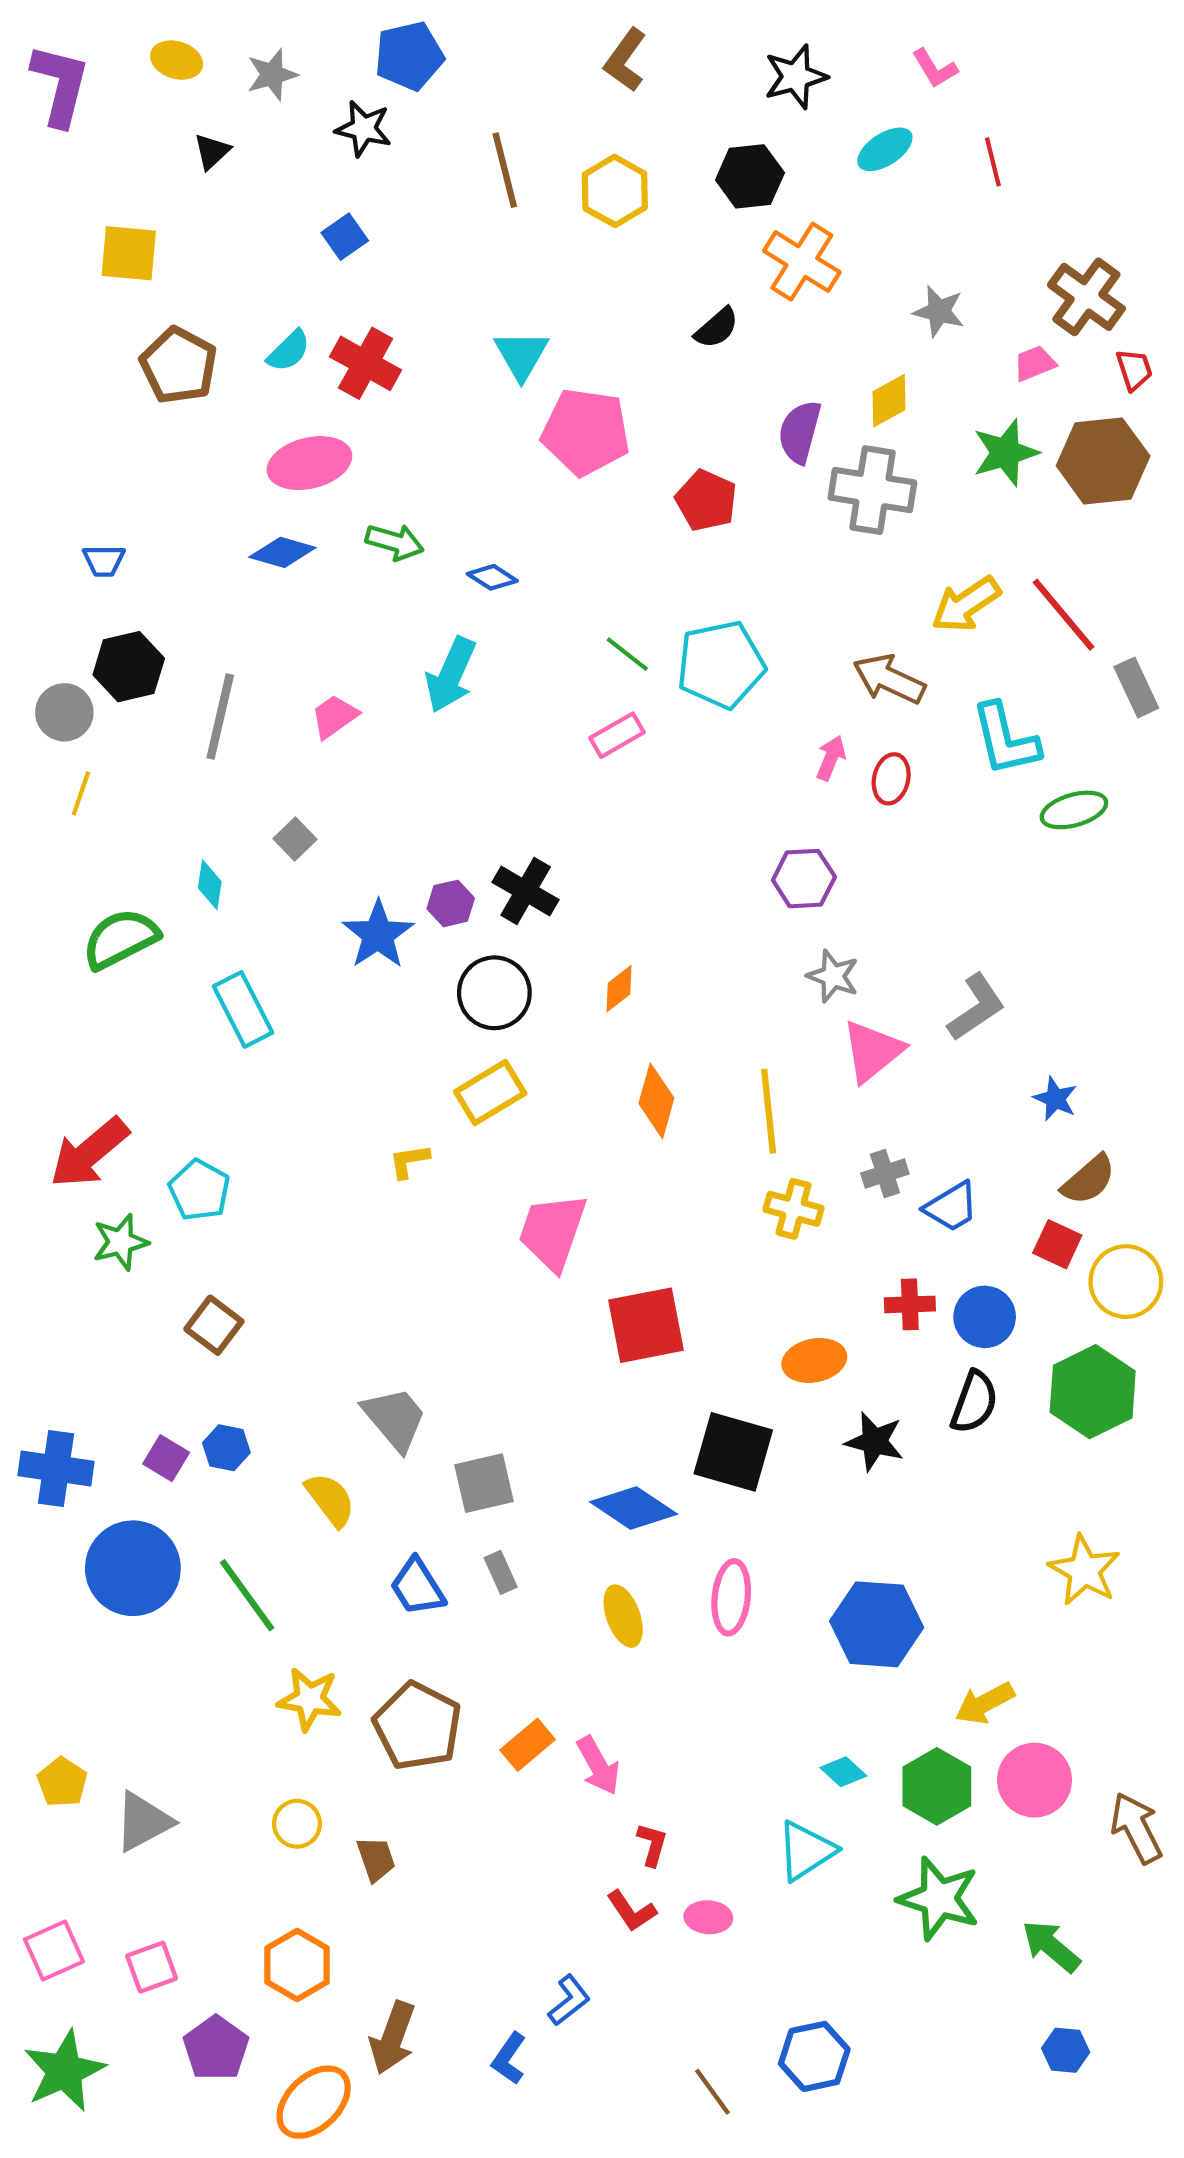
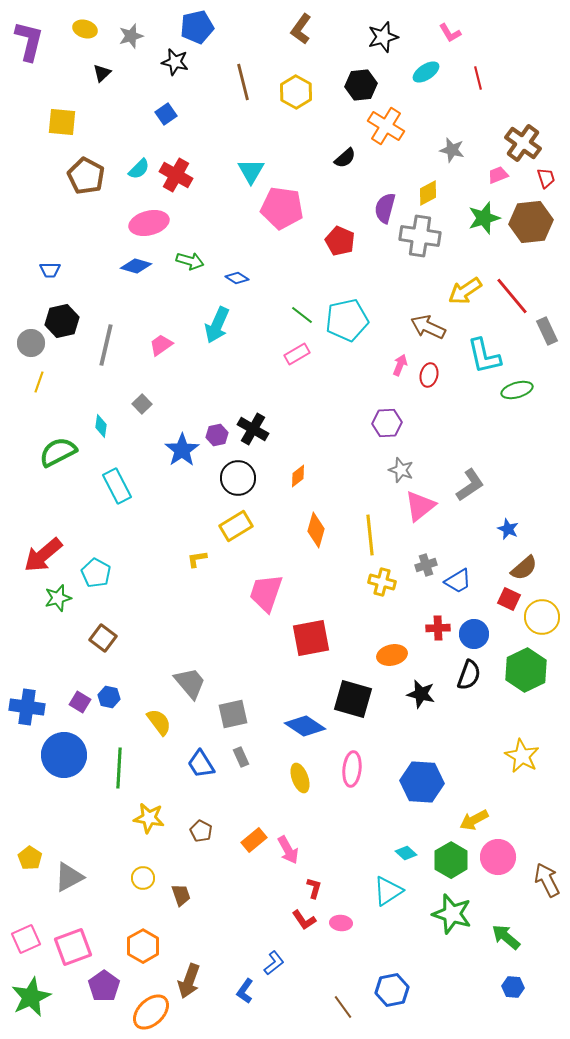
green line: (247, 1595) -> (119, 768), turned 39
brown pentagon: (417, 1726) -> (201, 831), size x0.5
pink square: (152, 1967) -> (73, 947), size x1.5

